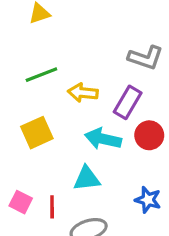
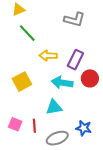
gray L-shape: (146, 58) -> (74, 19), moved
green line: (41, 75) -> (27, 33), moved, turned 72
blue star: (148, 200) -> (84, 128), moved

